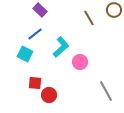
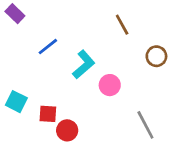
purple rectangle: (40, 10) -> (15, 14), moved
brown circle: (114, 10) -> (156, 56), moved
cyan square: (25, 54) -> (16, 102), moved

